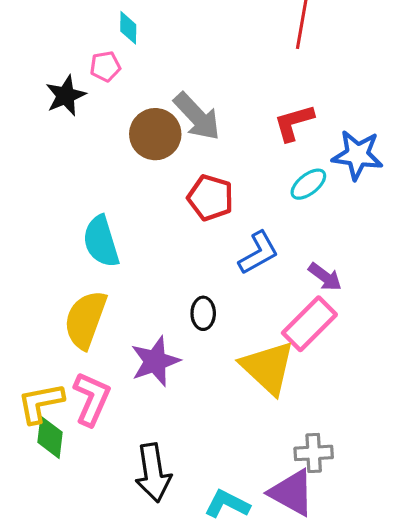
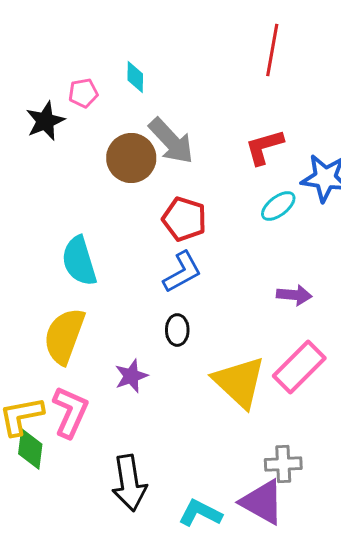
cyan diamond: (128, 28) -> (135, 77), moved
blue L-shape: (258, 253) -> (182, 272), moved
purple arrow: (325, 277) -> (294, 295), turned -32
pink rectangle: (309, 324) -> (299, 367), moved
purple star: (155, 361) -> (131, 376), size x0.7

